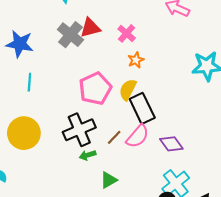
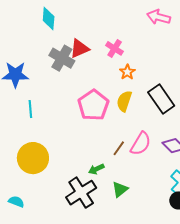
black rectangle: (142, 108) -> (161, 99), moved
black cross: (79, 130) -> (81, 193), moved

